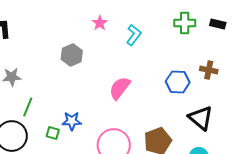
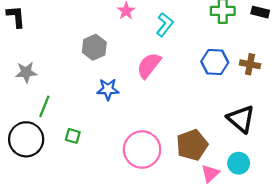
blue hexagon: (178, 82) -> (215, 62), moved
pink semicircle: (120, 88) -> (149, 65), moved
blue star: (72, 121) -> (108, 89), moved

